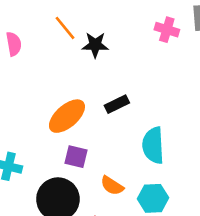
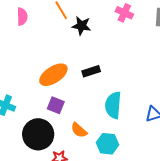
pink cross: (167, 30) -> (124, 13), moved

